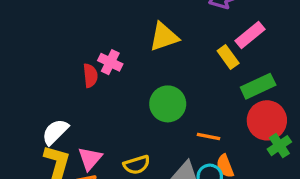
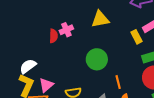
pink cross: (110, 62) -> (66, 30), turned 32
orange line: (208, 136) -> (118, 82), turned 56

